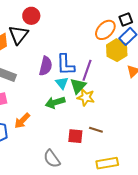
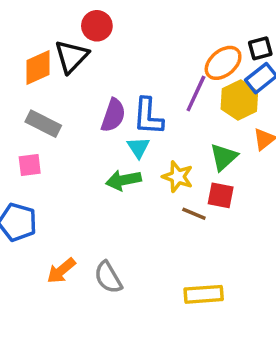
purple line: (87, 70) -> (196, 93), moved
green triangle: (78, 86) -> (224, 157), moved
orange arrow: (22, 121) -> (61, 271), moved
brown line: (96, 130) -> (194, 214), moved
red square: (75, 136) -> (221, 195), moved

